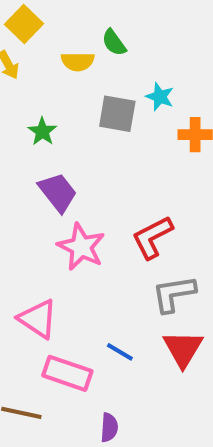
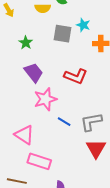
red L-shape: (152, 237) -> (76, 76), moved, turned -130
pink star: (81, 247) -> (45, 99), turned 30
blue line: (120, 352) -> (64, 122), moved

